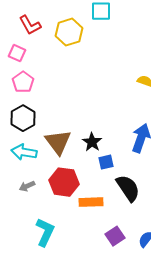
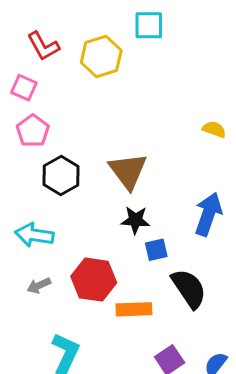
black hexagon: (23, 118) -> (61, 175), moved
brown triangle: (58, 142) -> (128, 171), moved
black star: (92, 142) -> (135, 220), turned -30

